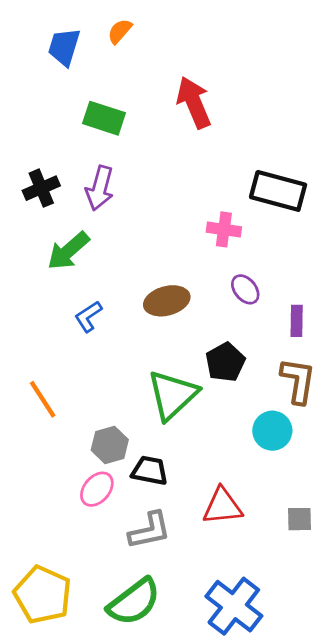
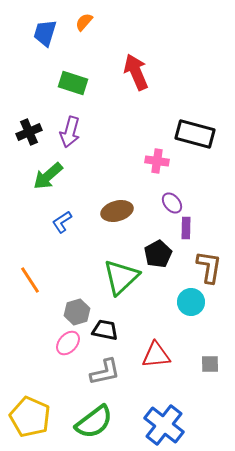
purple rectangle: (297, 321) -> (186, 228), moved

